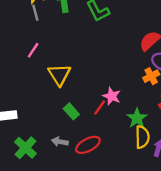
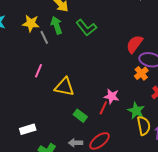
gray line: (35, 13) -> (44, 37), moved
yellow triangle: (59, 75) -> (64, 87), turned -35

